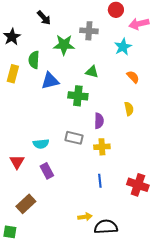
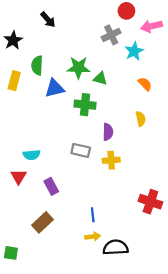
gray cross: (89, 31) -> (111, 35), moved, turned -30
green star: (64, 45) -> (78, 68), moved
cyan semicircle: (41, 144) -> (32, 155), moved
blue line: (100, 181) -> (93, 215), moved
brown rectangle: (26, 204) -> (43, 222), moved

